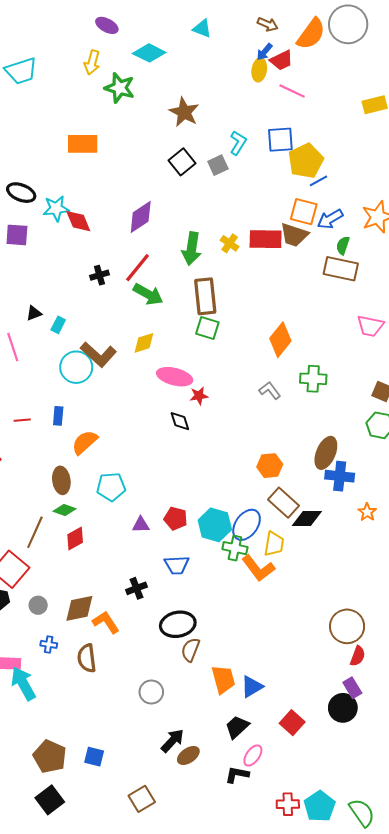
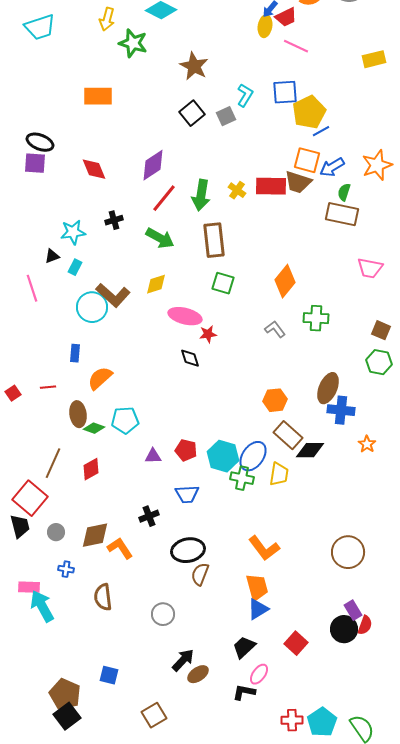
cyan star: (56, 208) -> (73, 232), moved
purple square: (17, 235) -> (35, 163), moved
red line: (138, 268) -> (164, 198), moved
green square: (207, 328) -> (223, 283), moved
red line: (22, 420) -> (48, 387), moved
green diamond: (65, 510) -> (94, 428), moved
orange L-shape: (258, 568) -> (264, 548), moved
red semicircle: (358, 656) -> (365, 625), moved
brown semicircle: (87, 658) -> (103, 597), moved
orange trapezoid: (223, 679) -> (257, 587), moved
brown pentagon: (50, 757) -> (65, 694), moved

